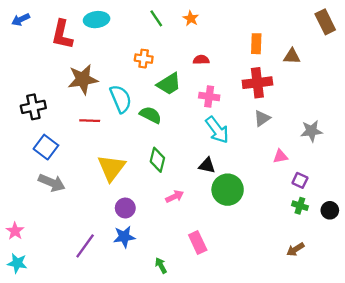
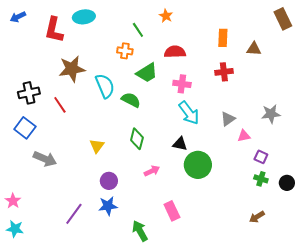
green line: (156, 18) -> (138, 30), moved
red semicircle: (201, 60) -> (175, 52), size x1.5
red cross: (257, 83) -> (224, 72), size x0.7
gray triangle: (262, 118) -> (228, 119), moved
red line: (90, 121) -> (60, 105), moved, turned 54
blue square: (46, 147) -> (25, 128), moved
yellow triangle: (111, 168) -> (97, 146), size x0.6
green arrow: (161, 265) -> (140, 231), size x1.5

